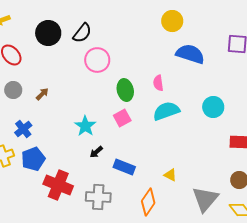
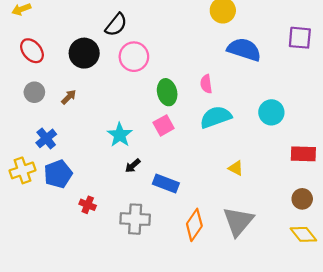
black circle: (48, 33) -> (84, 53), moved
yellow triangle: (170, 175) -> (236, 168), moved
red cross: (58, 185) -> (88, 205), size x0.5
gray triangle: (205, 199) -> (238, 221), moved

